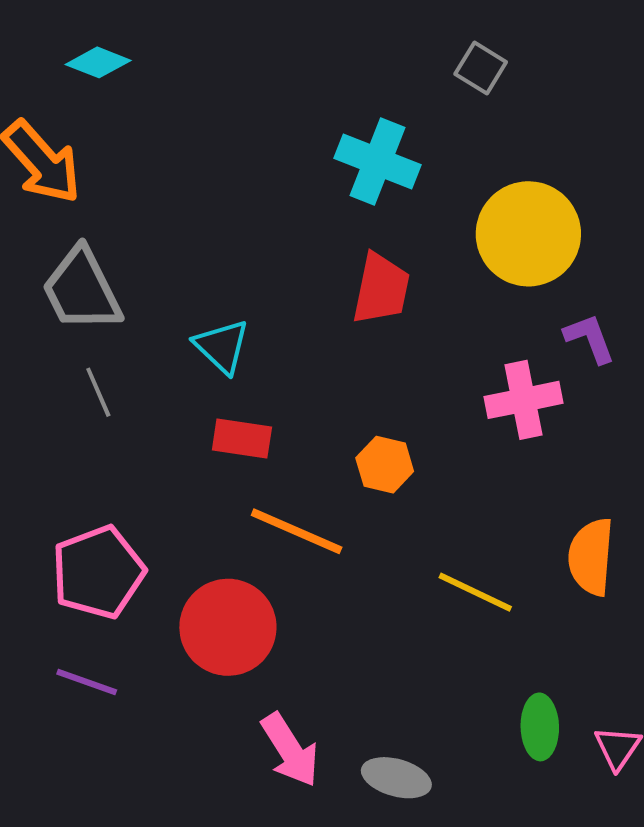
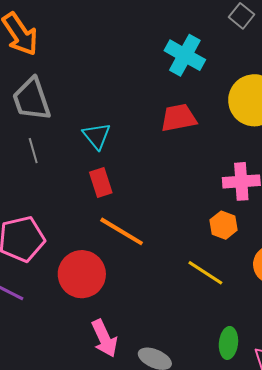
red trapezoid: (381, 289) -> (179, 118), turned -120
red rectangle: (242, 439) -> (101, 182), turned 56
orange hexagon: (385, 465) -> (224, 225), moved

